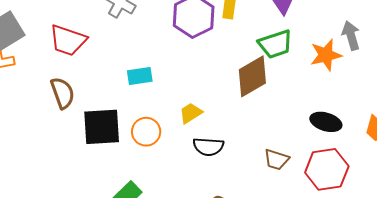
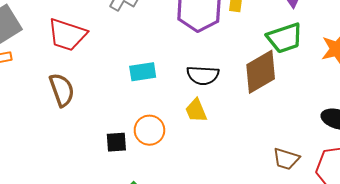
yellow trapezoid: (191, 113) -> (196, 110), turned -80
black square: (102, 127) -> (116, 142), moved, size x0.5
black semicircle: (208, 147) -> (203, 75), moved

